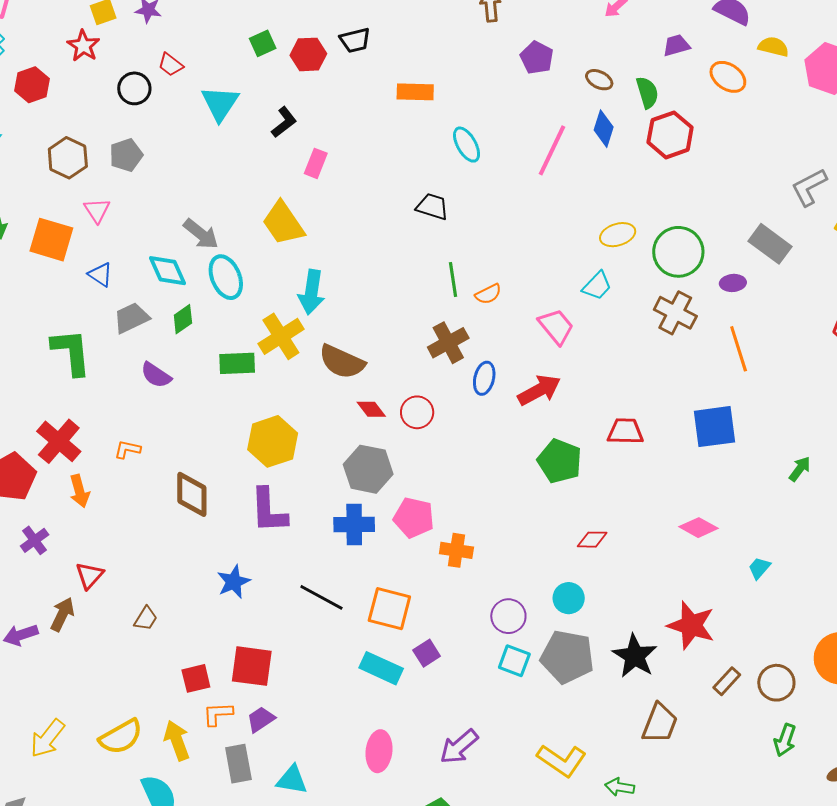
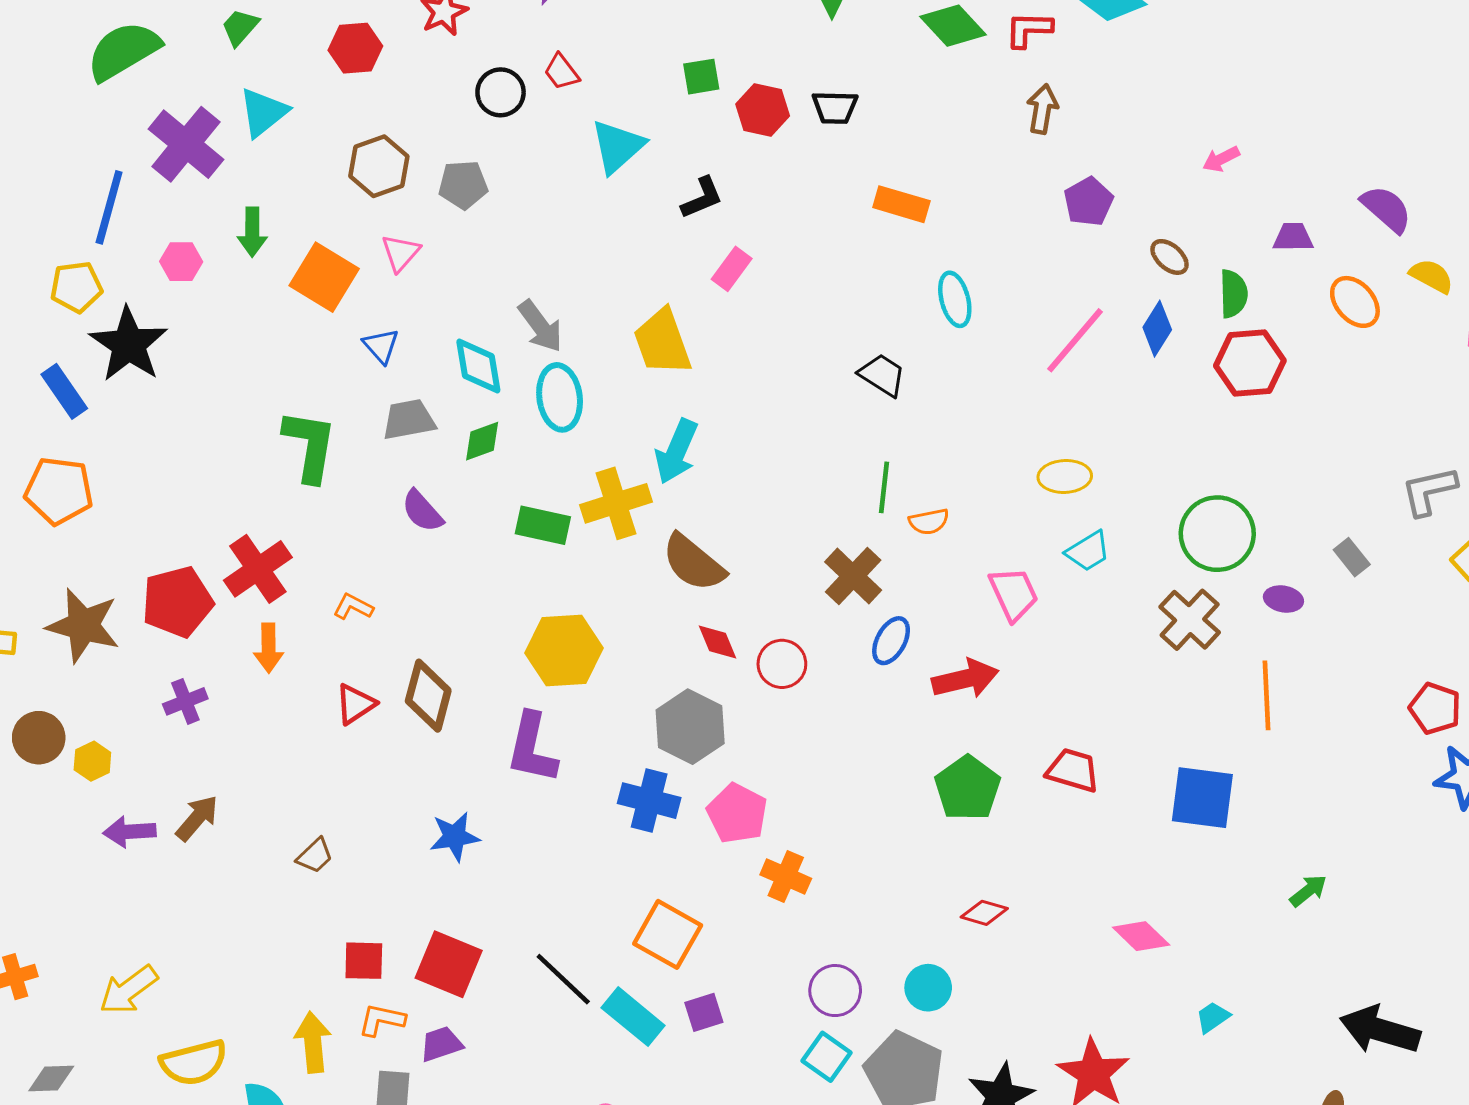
yellow ellipse: (618, 235) -> (1065, 476), moved
gray rectangle: (770, 244) -> (1352, 557), size x0.6
brown cross: (448, 343) -> (853, 576), turned -33
red triangle: (90, 575) -> (355, 704), moved
black line: (321, 597) -> (563, 979), moved
yellow semicircle: (121, 737) -> (194, 1063), moved

